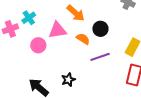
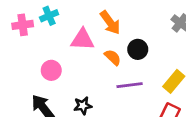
pink circle: (38, 45) -> (51, 70), moved

